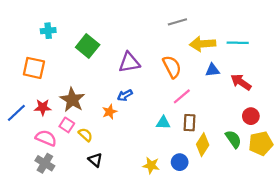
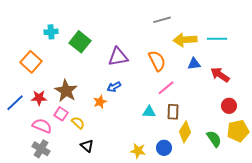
cyan cross: (48, 31) -> (51, 32), moved
orange square: (34, 68) -> (31, 62), turned 30
green semicircle: (233, 139) -> (214, 139), moved

